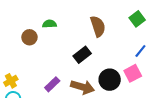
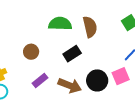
green semicircle: (49, 24) -> (60, 24), moved, size x1.6
brown circle: (29, 37) -> (31, 52), moved

